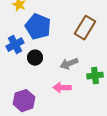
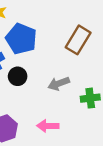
pink arrow: (62, 88) -> (48, 126), moved

